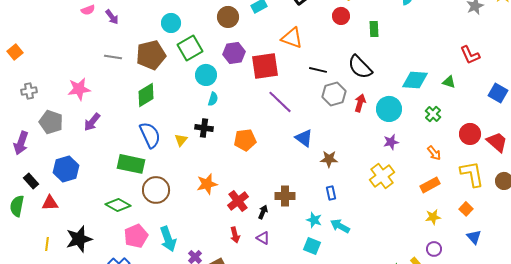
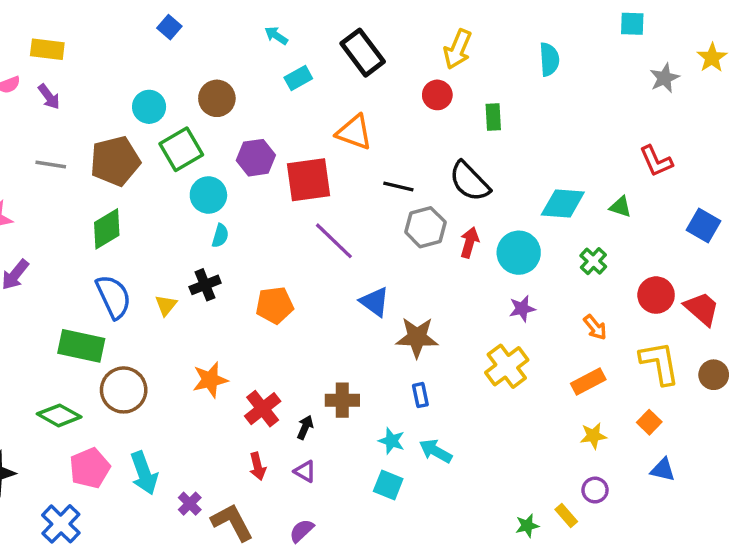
brown circle: (228, 17) -> (217, 98), moved
black cross: (204, 128) -> (205, 285), turned -30
brown star: (329, 159) -> (417, 337), size x1.4
blue triangle: (474, 237) -> (663, 470), turned -35

